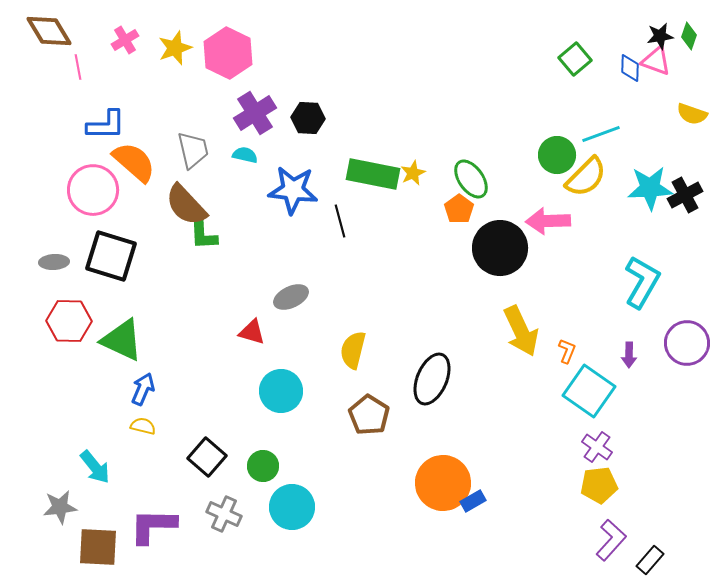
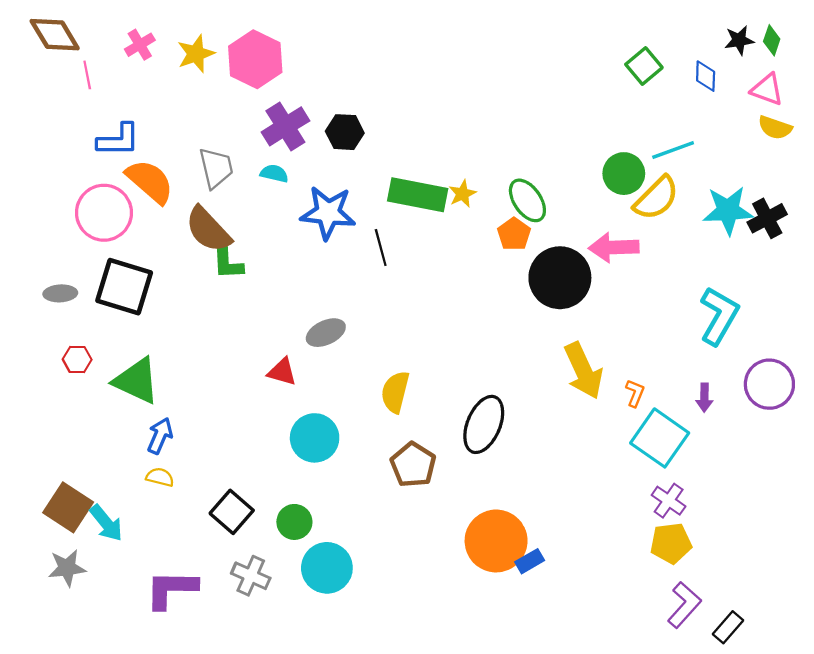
pink triangle: (656, 61) -> (767, 89), moved
red hexagon: (69, 321) -> (77, 359), size x0.6
brown square: (98, 547) -> (68, 507), moved, turned 30

